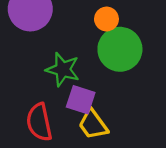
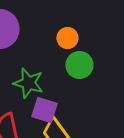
green circle: (120, 49) -> (79, 65), size x0.7

